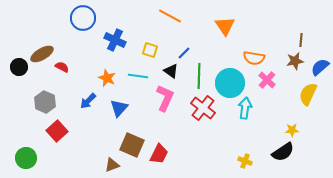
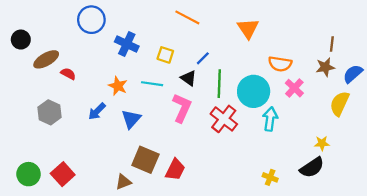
black circle: (19, 67) -> (21, 40), moved
red square: (57, 131) -> (63, 174), moved

